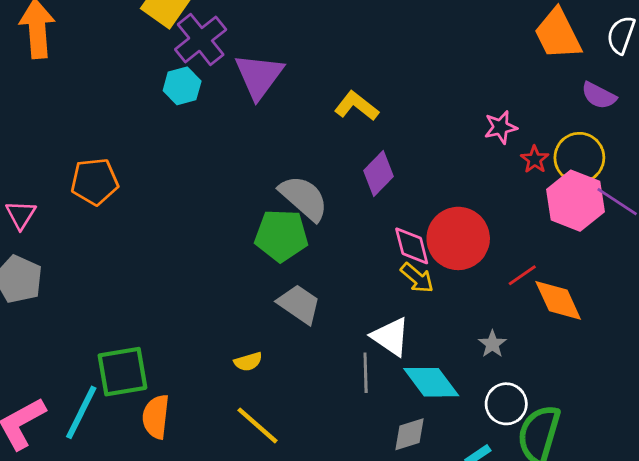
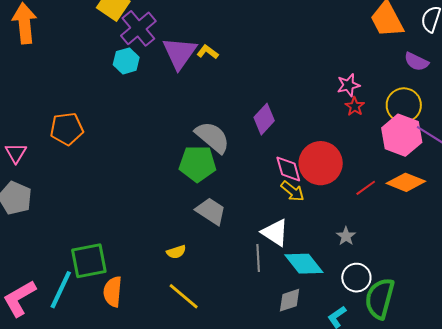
yellow L-shape: (356, 106) -> (208, 52), moved, size x0.7
red star: (535, 159) -> (355, 106), moved
orange diamond: (558, 300) -> (406, 182), moved, turned -42

